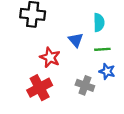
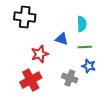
blue triangle: (76, 40) -> (62, 39), turned -32
red star: (50, 57) -> (40, 54), turned 30

